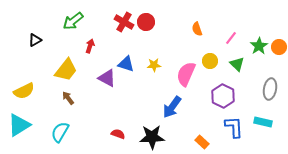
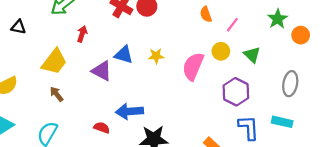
pink line: (231, 38) -> (232, 25), moved
black triangle: (35, 40) -> (18, 27), turned 40
green star: (259, 46) -> (278, 19), moved
blue arrow: (172, 107) -> (129, 111), moved, turned 50
red semicircle: (118, 134) -> (102, 128), moved

